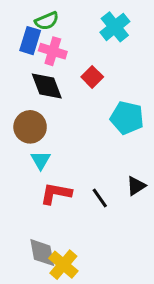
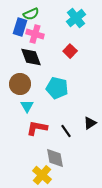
red square: (92, 77) -> (70, 51), moved
cyan pentagon: (127, 118) -> (57, 88), moved
gray diamond: (42, 253) -> (55, 158), moved

